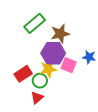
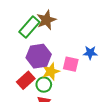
brown star: (60, 34) -> (46, 20), moved
purple hexagon: (53, 53) -> (39, 56), moved

